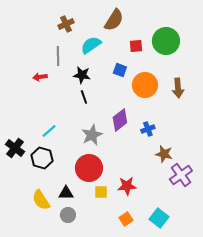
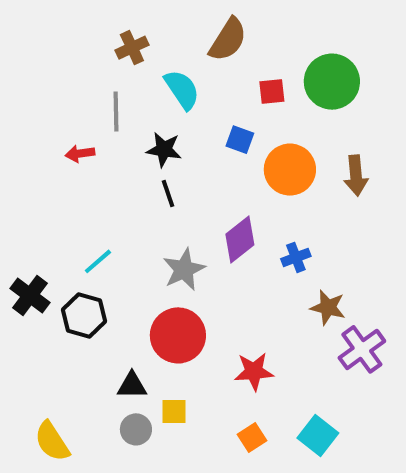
cyan semicircle: (91, 45) -> (182, 90), turned 90
yellow square: (101, 192) -> (174, 411), moved
yellow semicircle: (41, 200) -> (52, 441), moved

